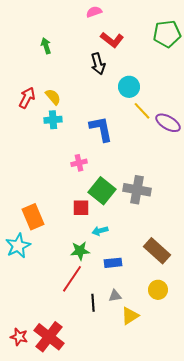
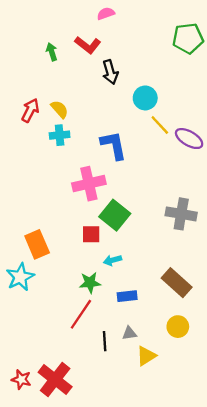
red L-shape: (112, 40) -> (88, 45), moved
pink cross: (79, 163) -> (89, 184), size x1.8
gray cross: (137, 190) -> (181, 214), moved

